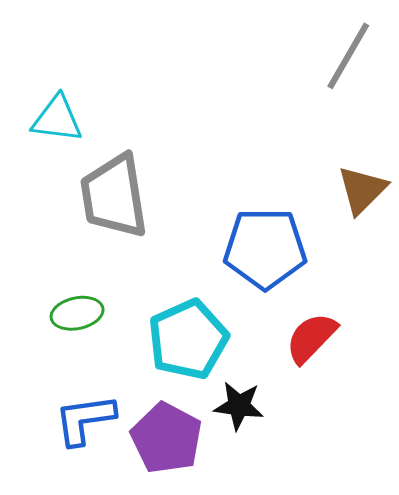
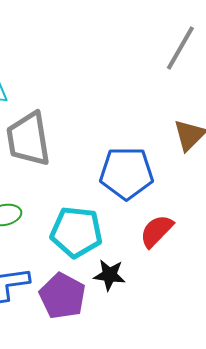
cyan pentagon: (188, 339) -> (76, 232), turned 30

